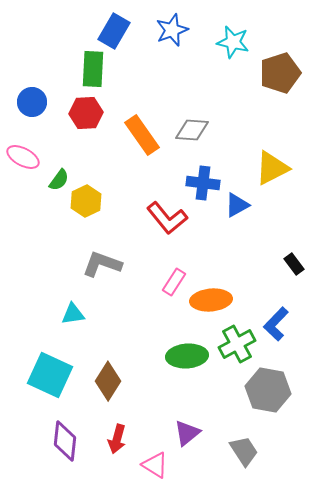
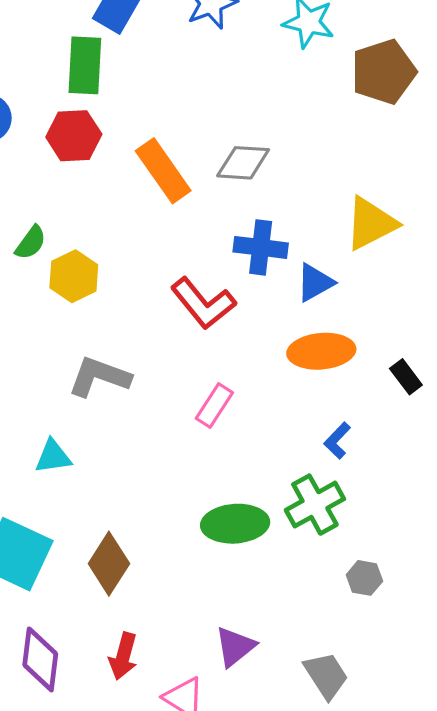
orange ellipse: (211, 300) -> (321, 351), moved
blue L-shape: (276, 324) -> (337, 441), moved, size x0.7
gray hexagon: (268, 390) -> (364, 578), size x0.5

